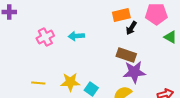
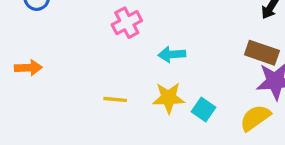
cyan arrow: (76, 36) -> (172, 54), moved

